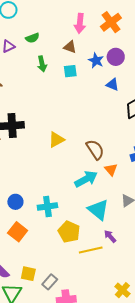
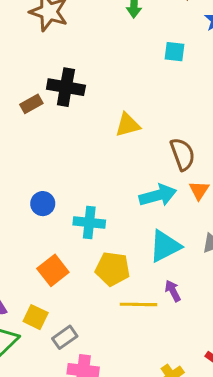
cyan square: (70, 71) -> (174, 52), moved
cyan triangle: (98, 210) -> (165, 246), turned 40
orange square: (18, 232) -> (53, 270), moved
yellow pentagon: (69, 232) -> (113, 269), turned -30

